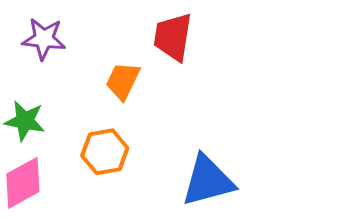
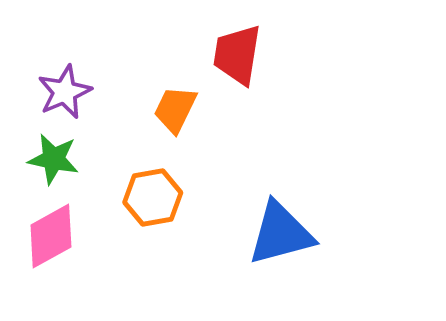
purple star: (44, 39) -> (65, 92), moved, turned -30

